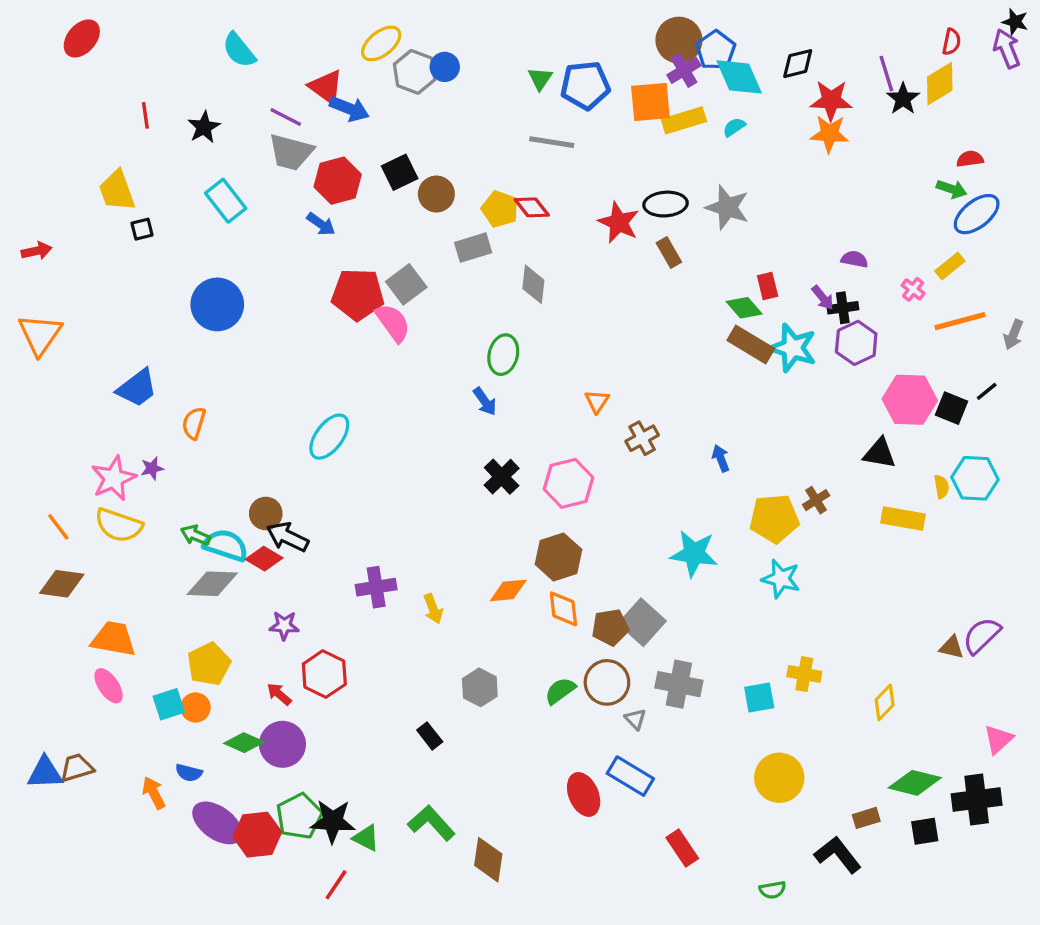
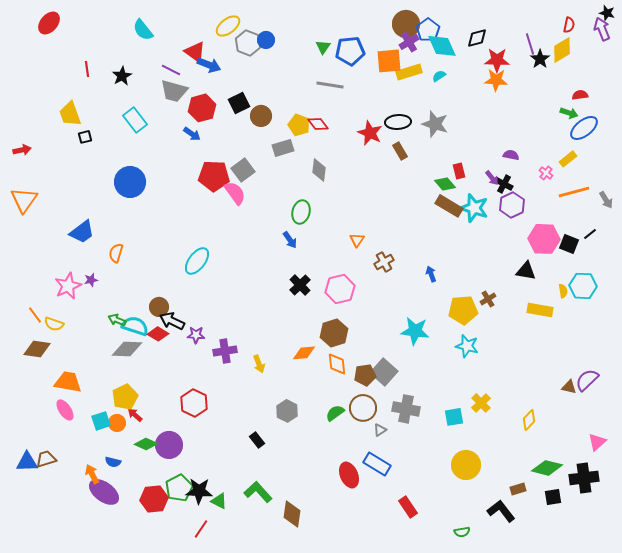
black cross: (843, 308) -> (504, 184), turned 36
gray arrow: (1013, 335) -> (606, 200), turned -54
yellow semicircle: (119, 525) -> (54, 324), moved, size x0.7
purple star: (284, 626) -> (196, 335), moved
yellow cross: (804, 674) -> (481, 403), turned 36
red arrow: (279, 694) -> (135, 415), moved
gray triangle: (635, 719) -> (380, 430), turned 40
purple ellipse: (217, 823) -> (104, 492), moved

